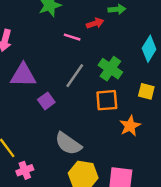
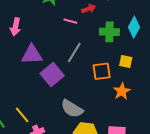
green cross: (110, 69) -> (109, 32), moved, turned -30
yellow square: (146, 91) -> (126, 62), moved
purple square: (46, 101) -> (52, 75), size x1.6

